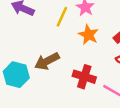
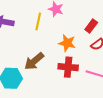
orange star: (88, 35) -> (67, 43), moved

